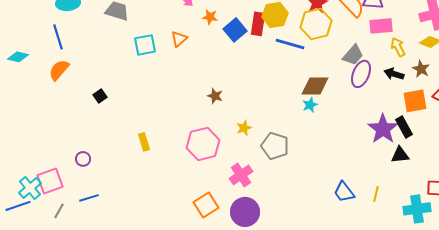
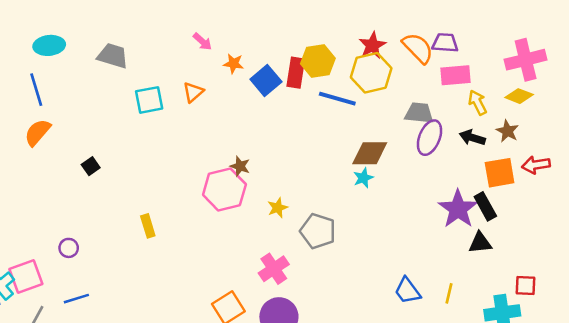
gray trapezoid: (353, 55) -> (419, 113), turned -125
pink hexagon: (203, 144) -> (224, 190), moved

